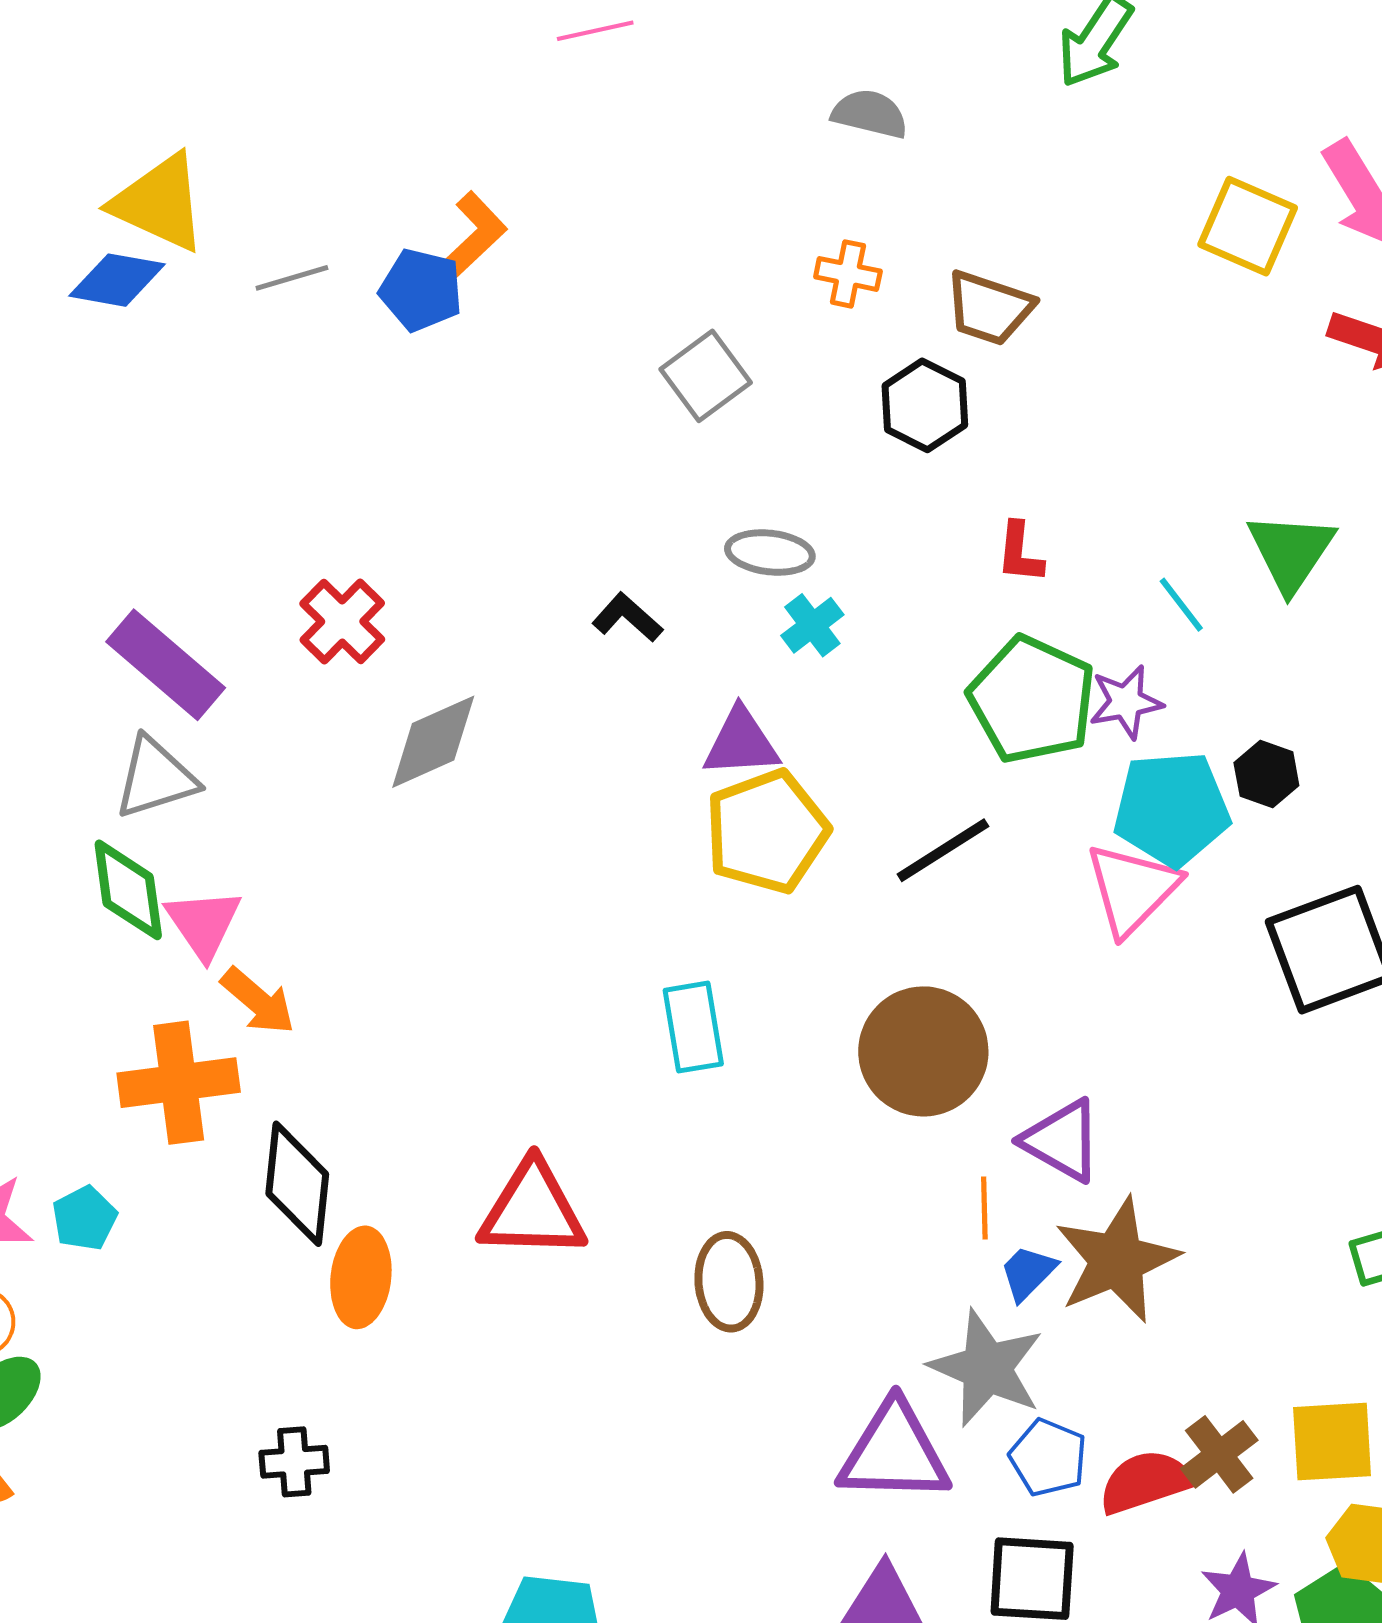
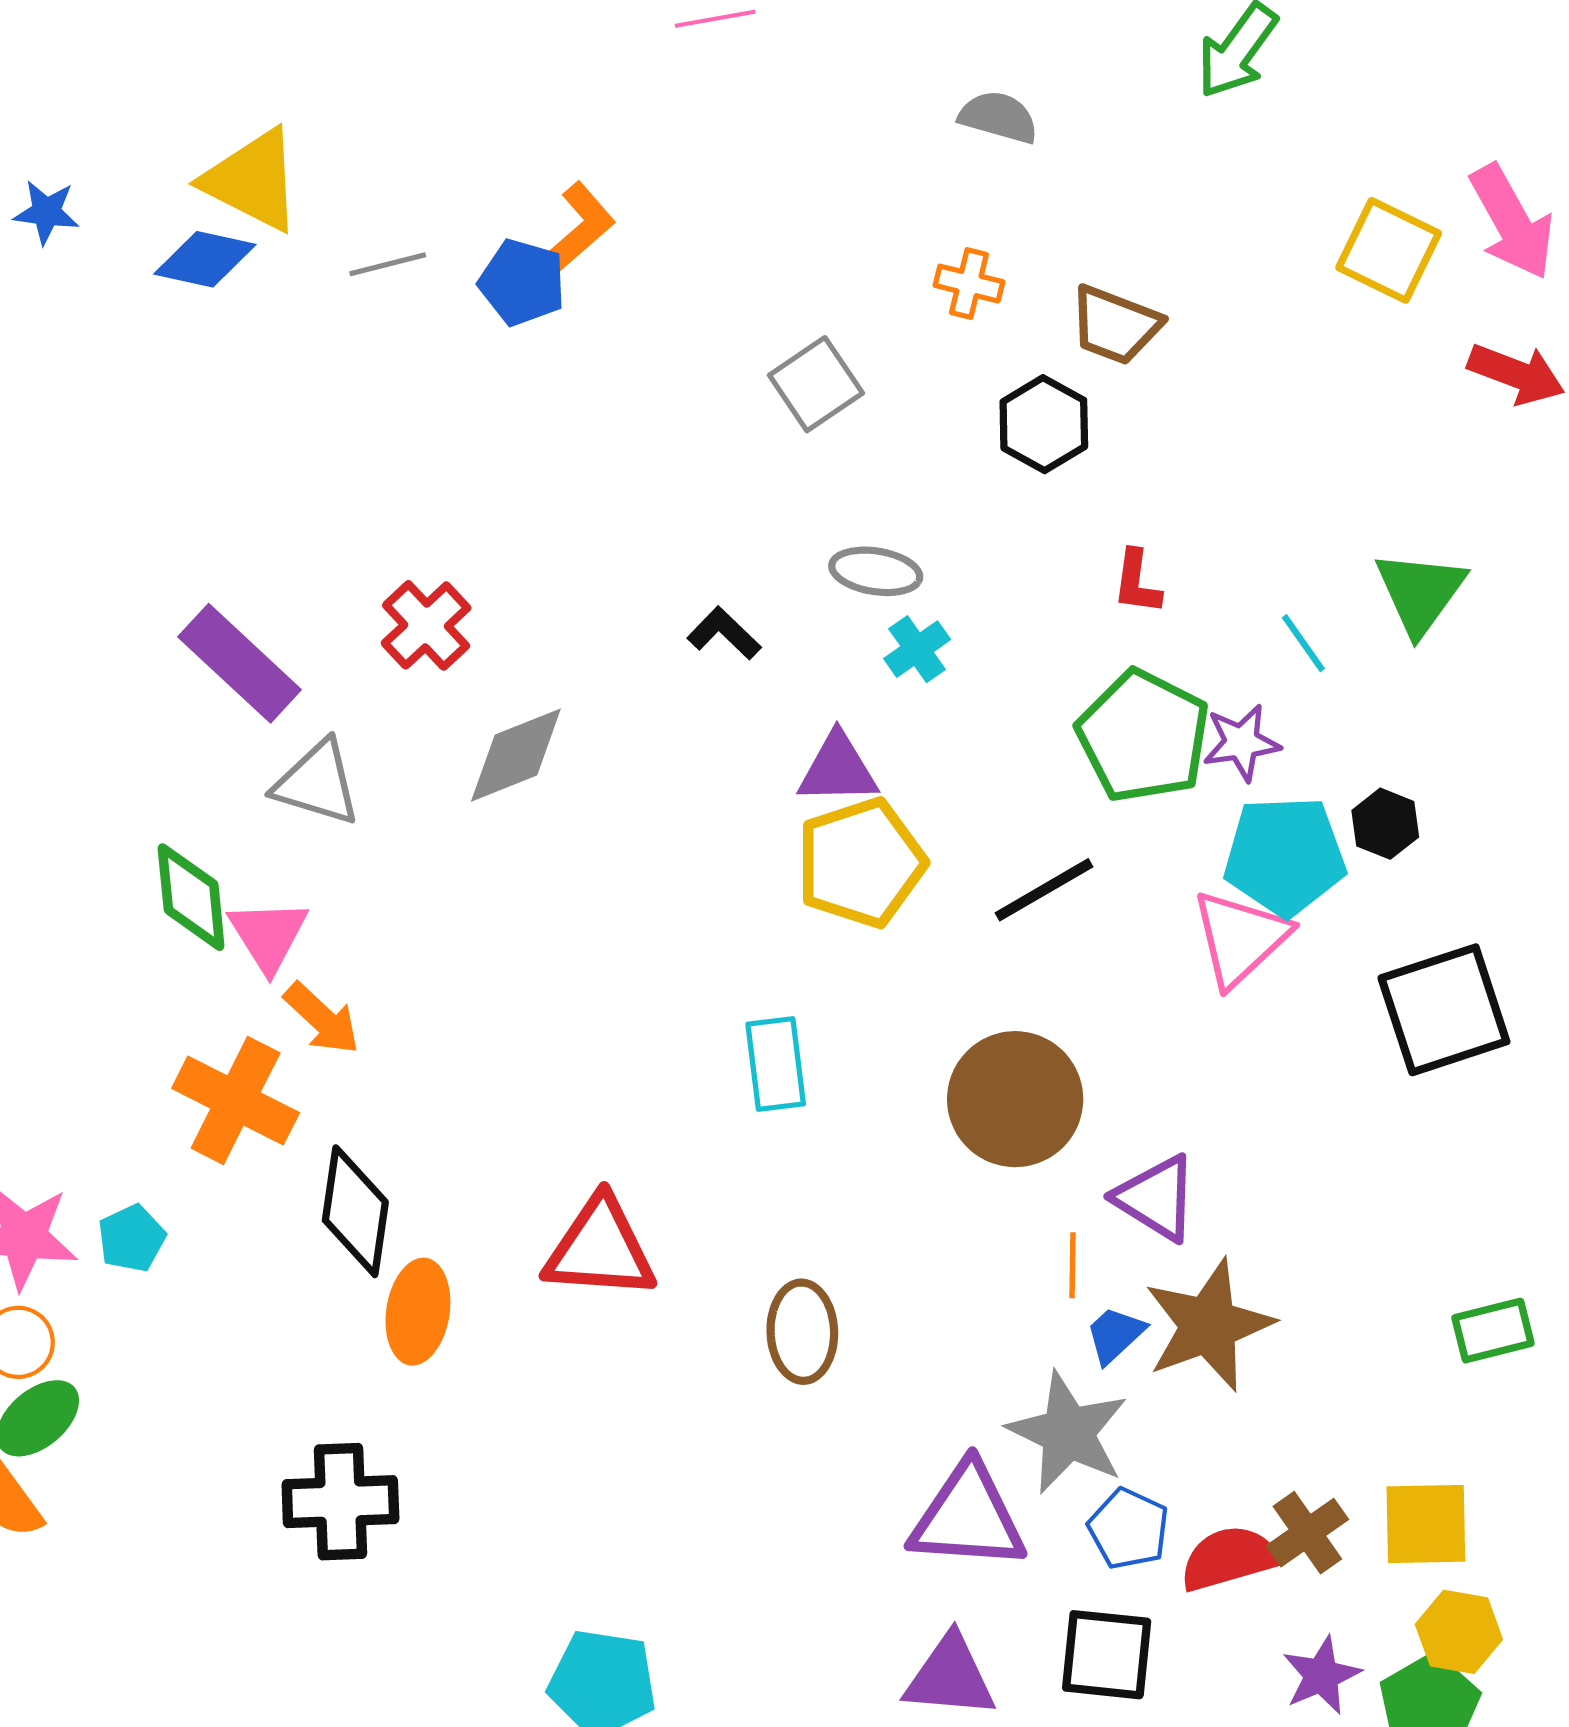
gray triangle: (155, 778) -> (317, 783), moved, turned 32
orange cross: (179, 1083) -> (236, 1101), turned 32
black cross: (294, 1462) -> (340, 1502), size x1.6

